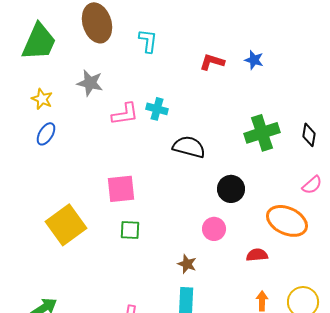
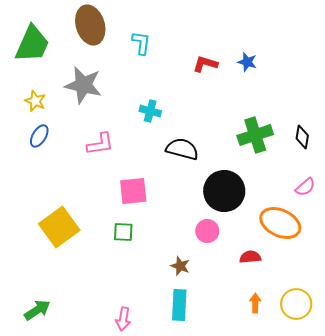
gray star: (90, 83) -> (83, 85), size x1.4
pink L-shape: (125, 114) -> (100, 144), moved
pink square: (121, 189) -> (133, 191), moved
black circle: (231, 189) -> (224, 191), size x1.5

